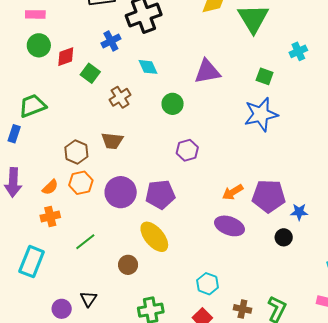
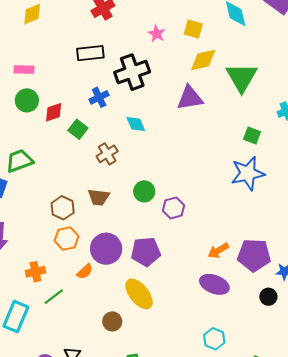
purple triangle: (207, 72) -> (190, 98), moved
green circle: (173, 104) -> (144, 191), moved
orange semicircle: (50, 187) -> (85, 272), moved
green line: (85, 242) -> (54, 297), moved
cyan hexagon: (208, 284) -> (214, 339), moved

